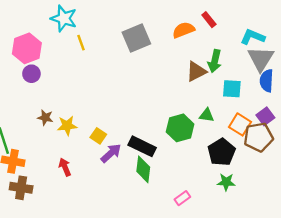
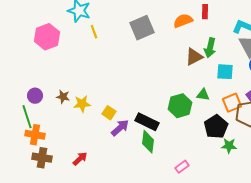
red rectangle: (209, 20) -> (205, 12), turned 40
purple circle: (31, 74) -> (35, 96), moved
orange square: (240, 124) -> (232, 103), turned 36
red arrow: (65, 167) -> (80, 159), moved, turned 70
green star: (226, 182) -> (229, 146), moved

